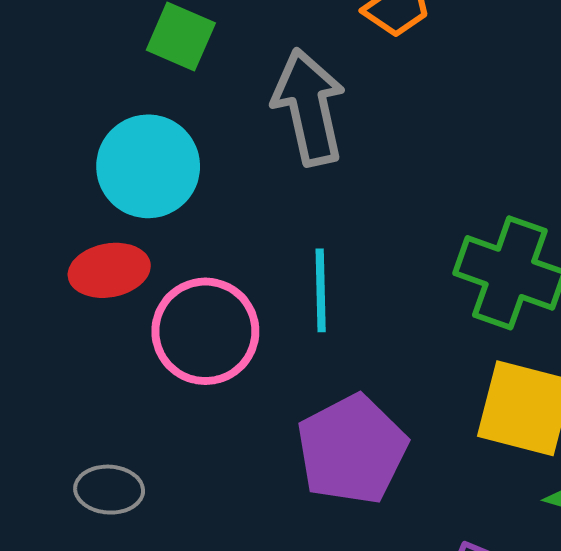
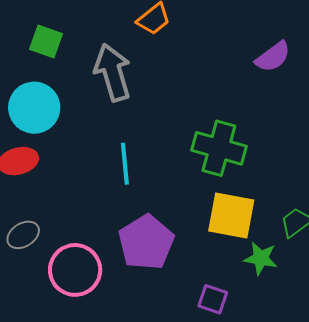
pink circle: (205, 331) -> (75, 270), moved
gray ellipse: (109, 490) -> (23, 235), moved, turned -32

